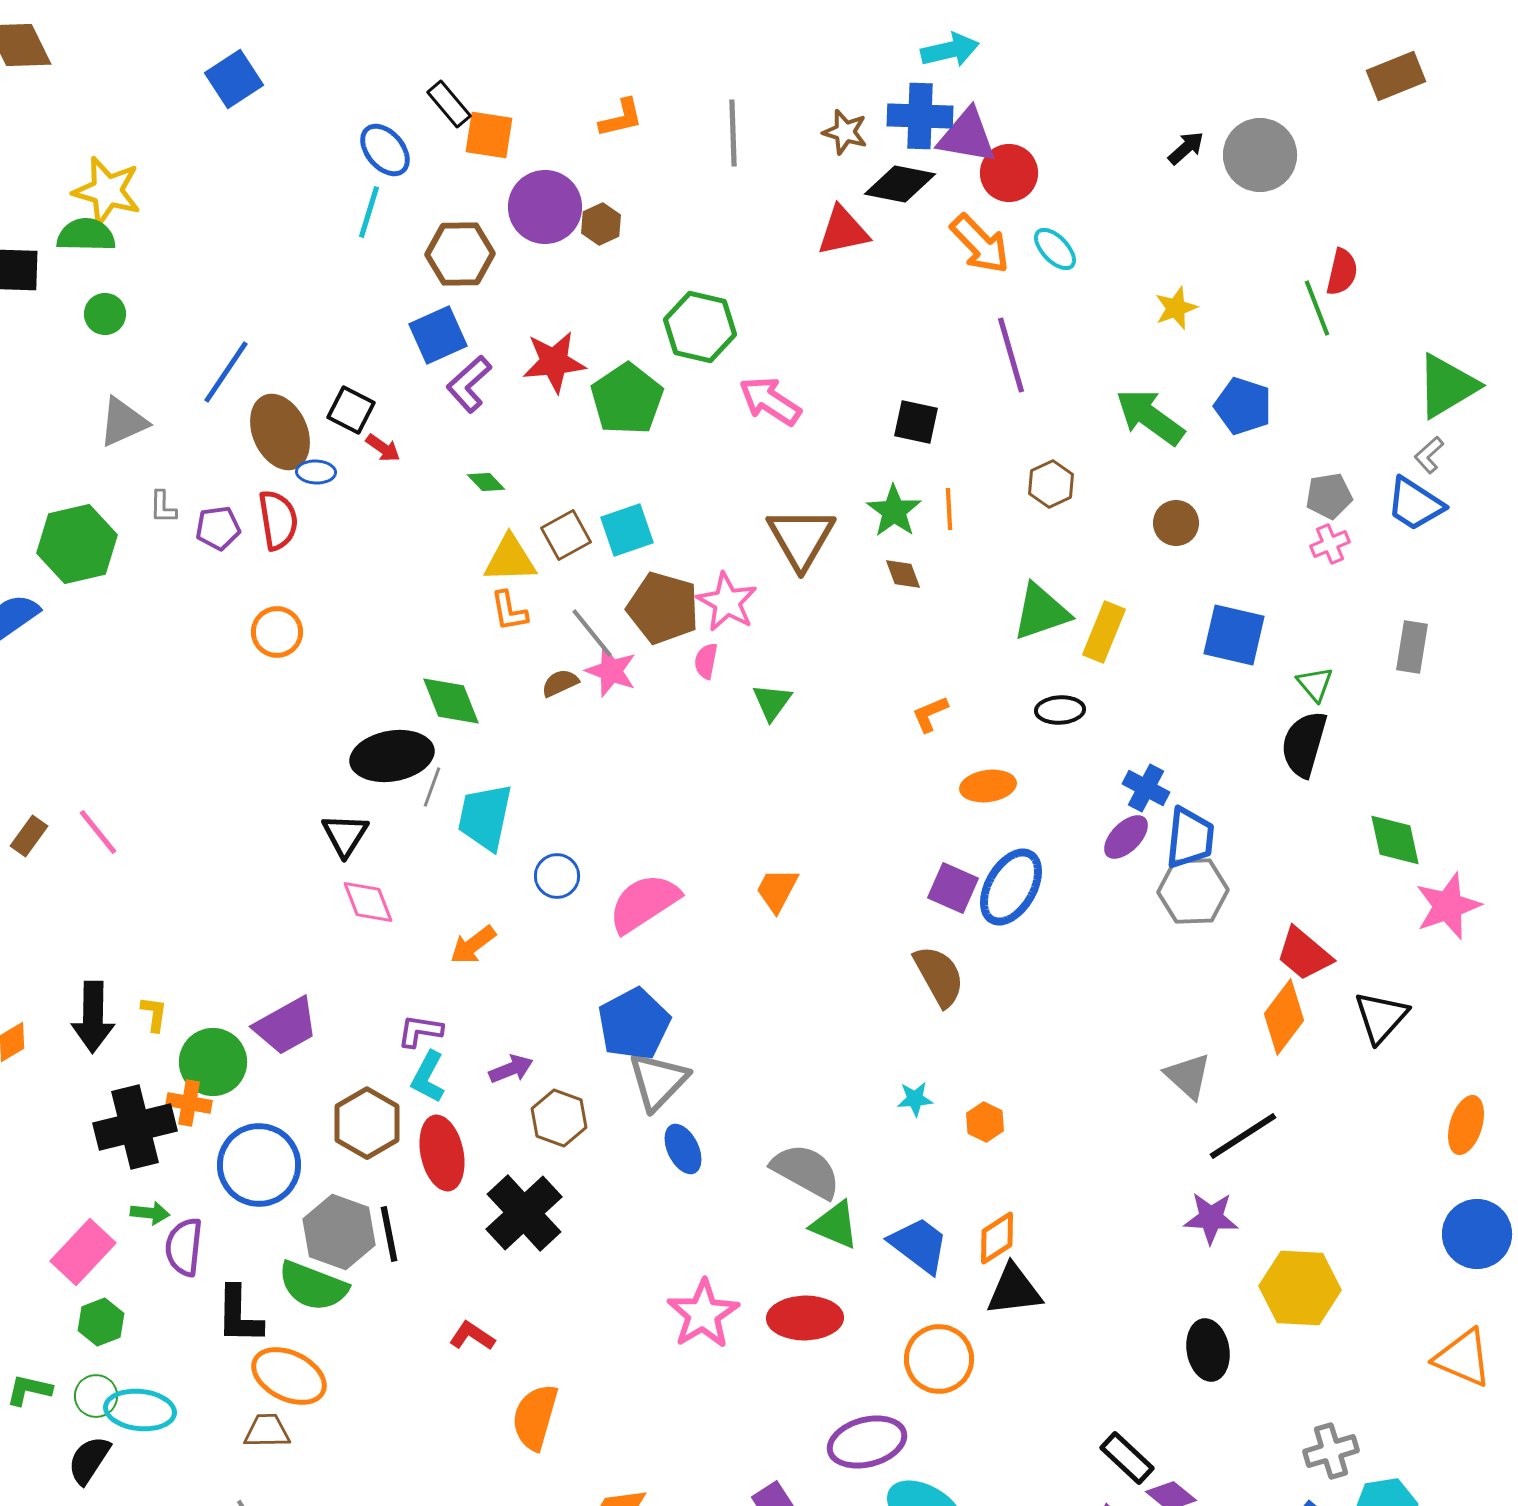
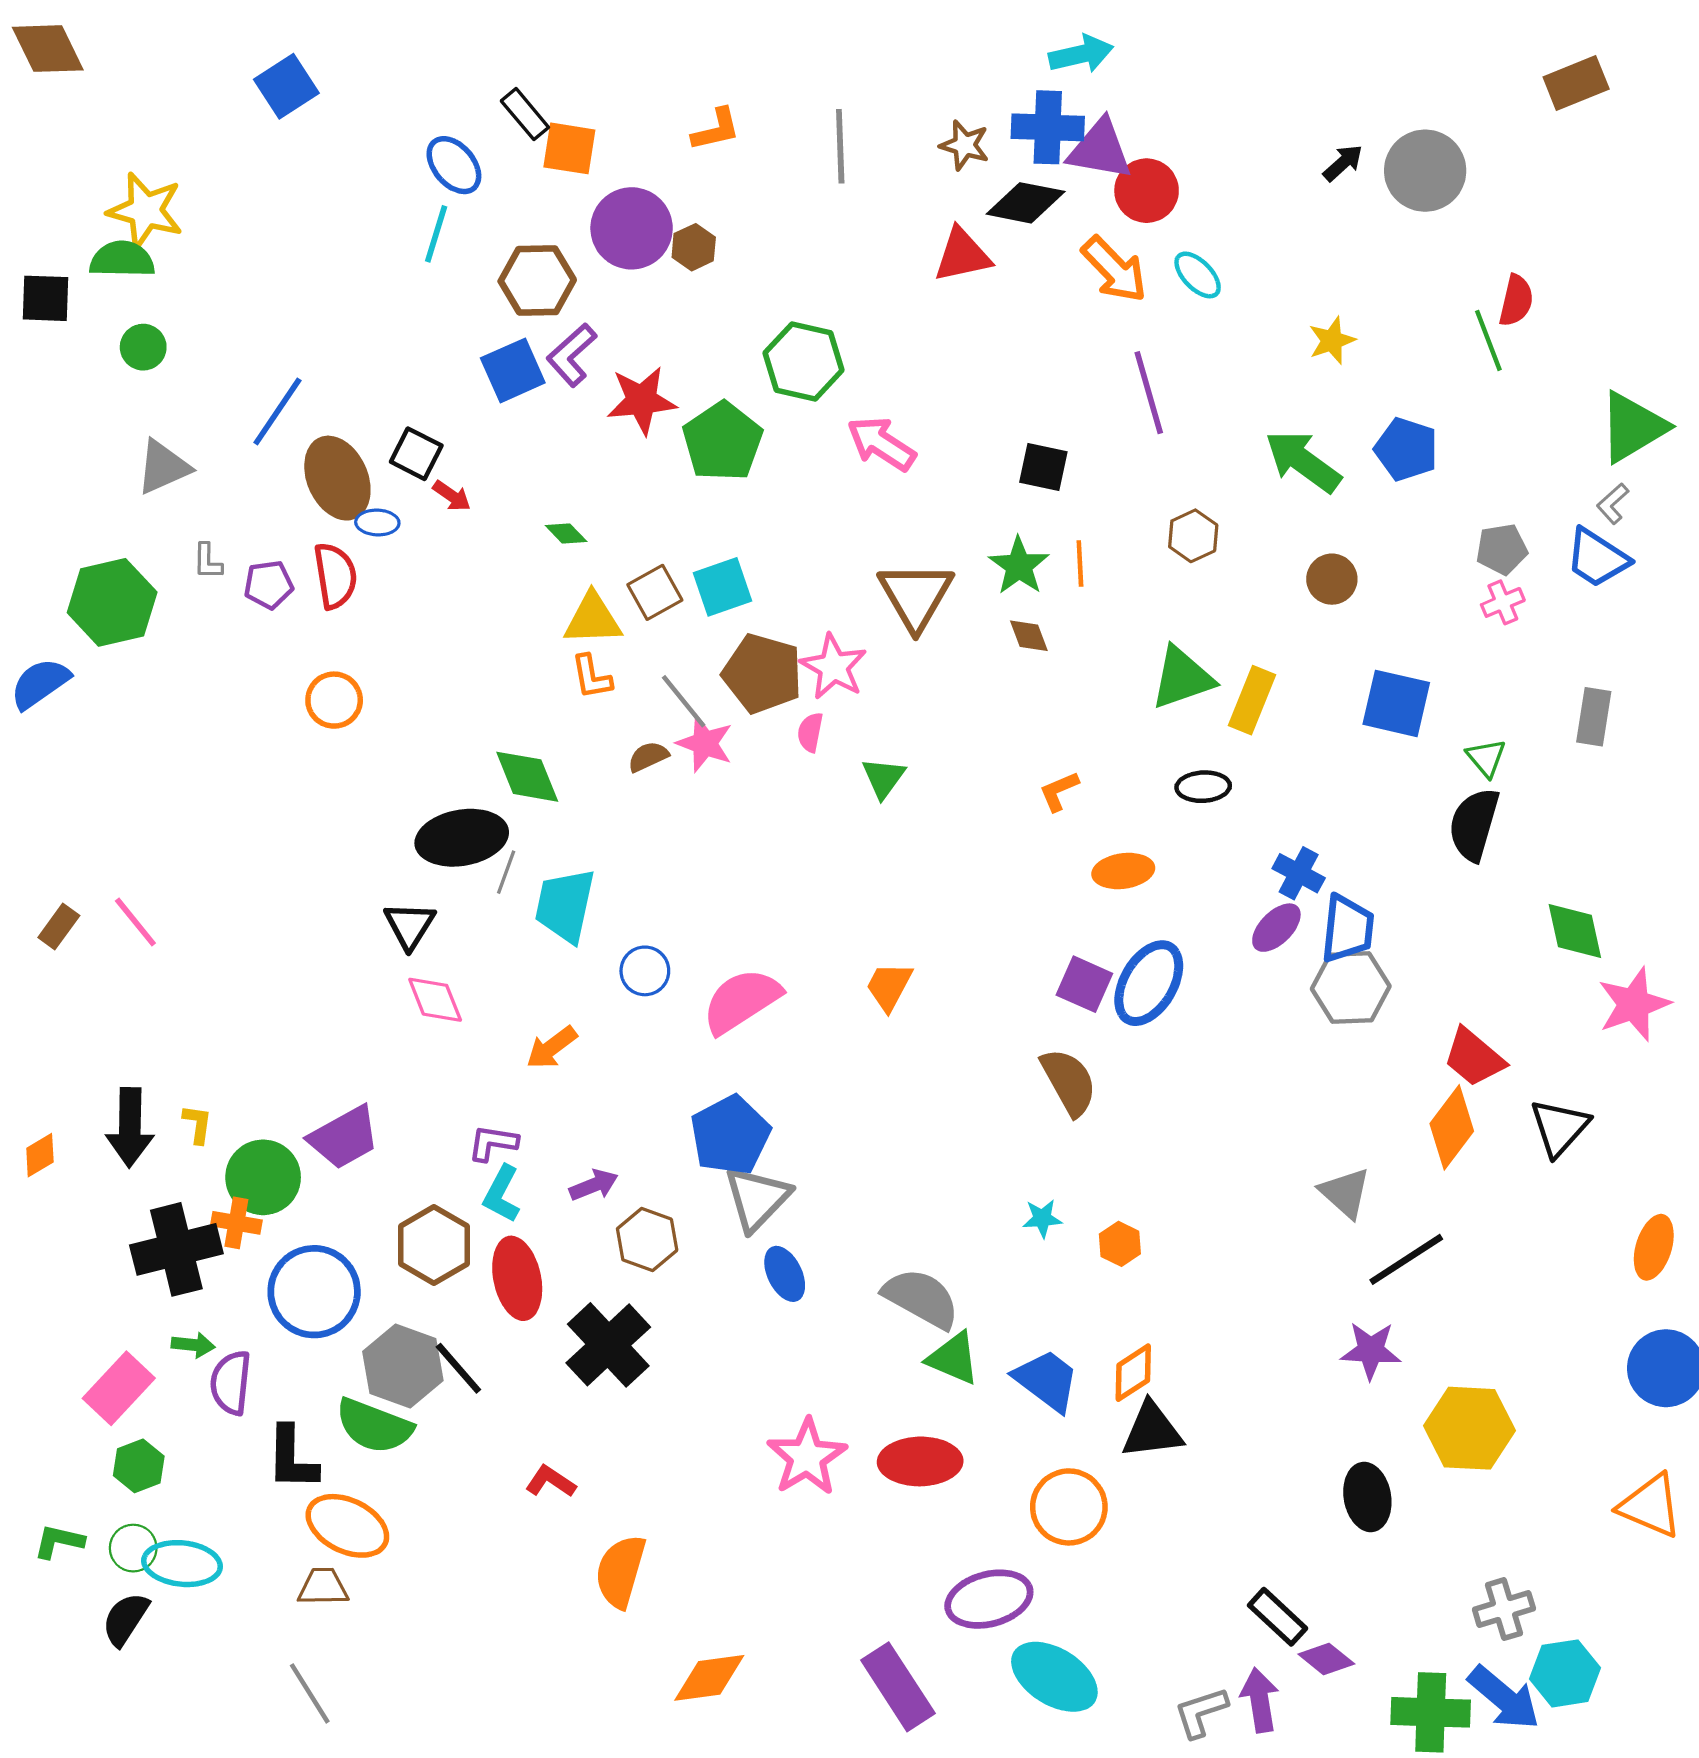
purple L-shape: (469, 384) -> (572, 355), moved
black line: (389, 1234) -> (458, 1368), turned -30

